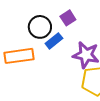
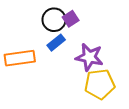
black circle: (40, 27) -> (54, 20), moved

